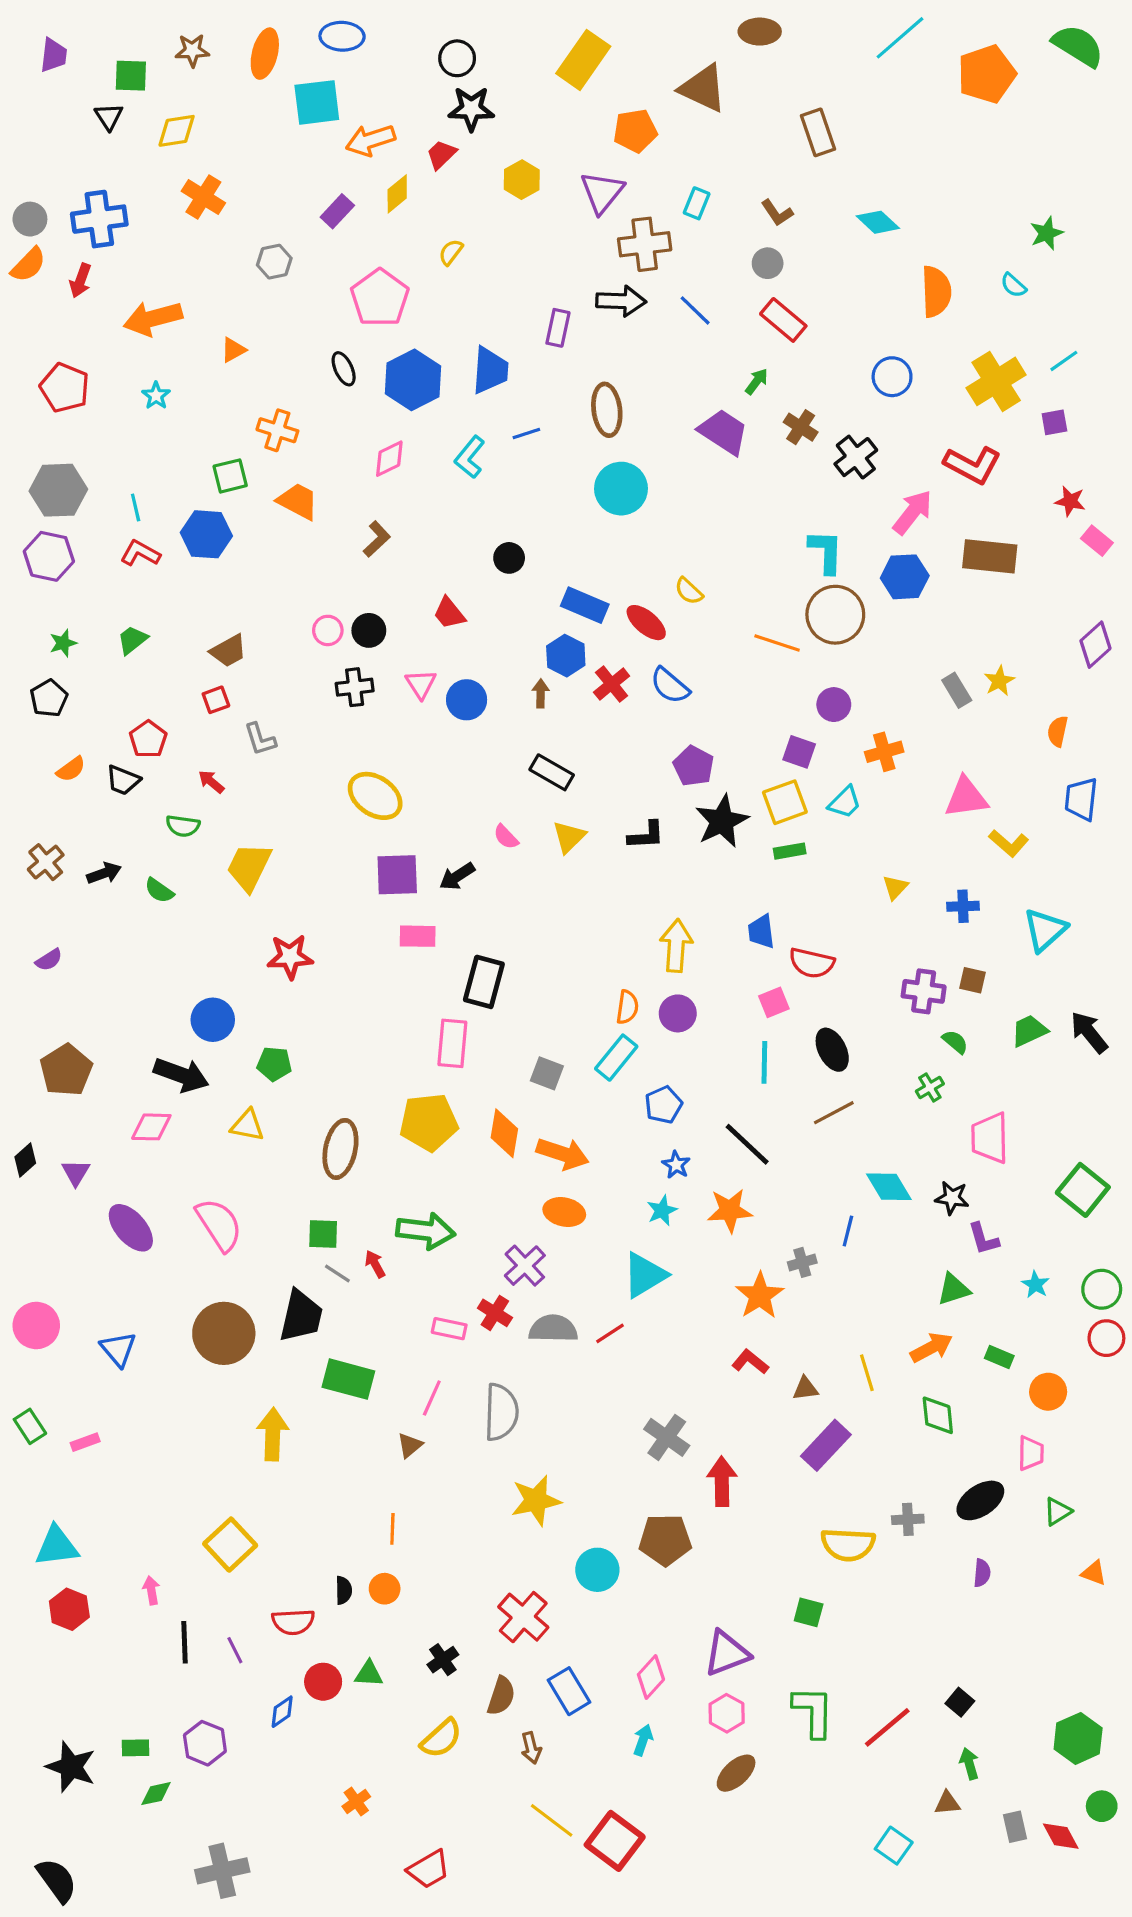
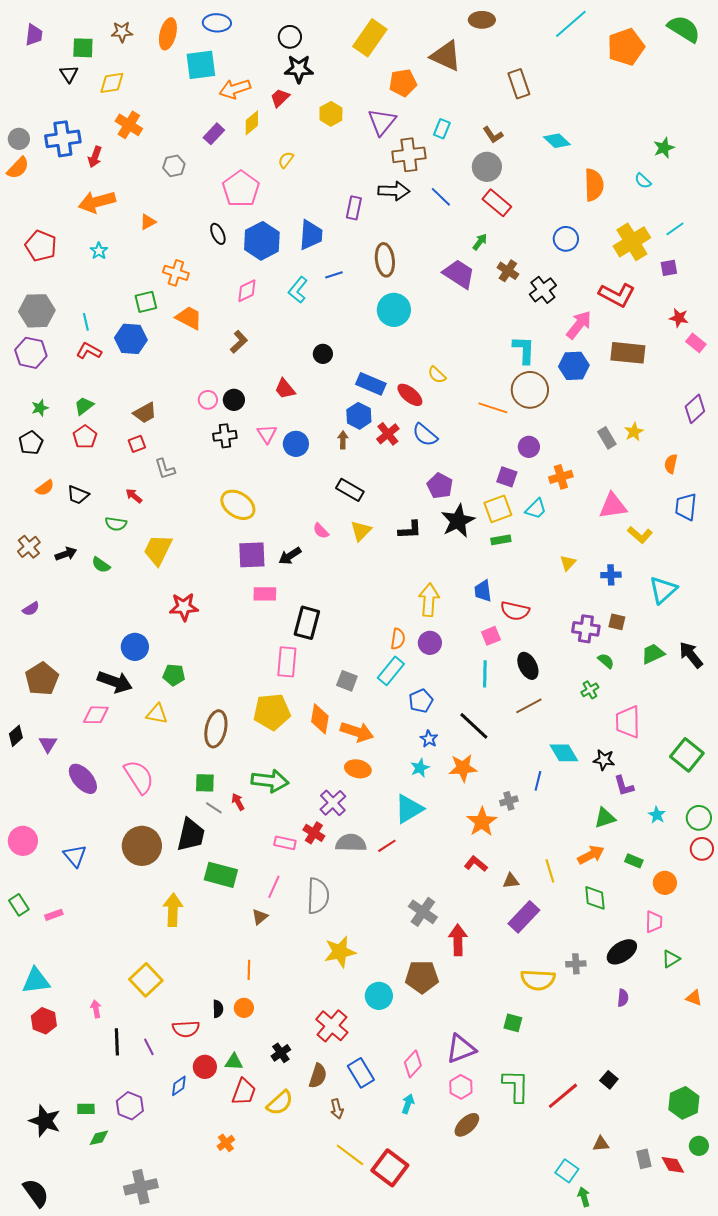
gray circle: (768, 263) -> (487, 167), size x1.5
red arrow: (80, 281) -> (95, 157), moved
red pentagon: (148, 739) -> (85, 437), moved
green arrow: (969, 1764) -> (584, 1197), moved
red trapezoid: (429, 1869) -> (244, 1092), moved, turned -40

